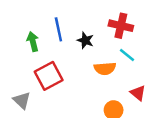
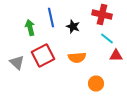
orange semicircle: (105, 69) -> (77, 58), moved
red triangle: (138, 93) -> (116, 56), moved, turned -40
gray triangle: (22, 100) -> (17, 62), moved

